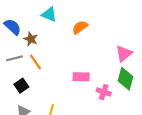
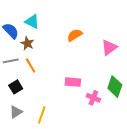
cyan triangle: (49, 14) -> (32, 22), moved
pink triangle: (124, 54) -> (109, 47), moved

